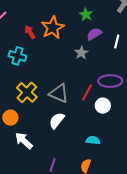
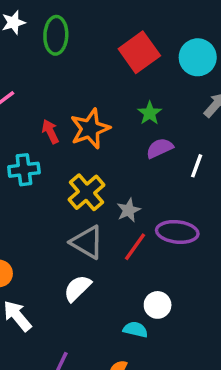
gray star: (81, 53) -> (129, 210), moved
cyan cross: (17, 56) -> (24, 170), turned -30
yellow cross: (27, 92) -> (86, 192), moved
white circle: (103, 106) -> (158, 305), moved

